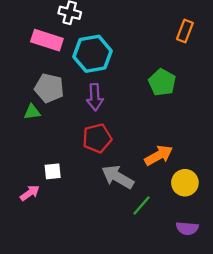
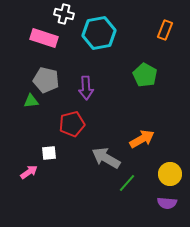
cyan hexagon: (93, 54) -> (99, 33), moved
red pentagon: (97, 138) -> (72, 124), moved
yellow circle: (185, 183) -> (170, 174), moved

